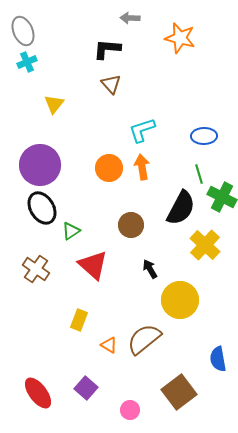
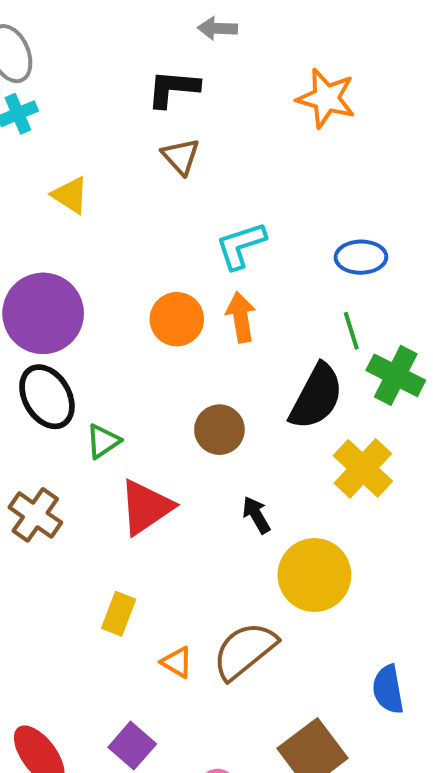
orange star: (180, 38) -> (326, 98), moved
yellow triangle: (54, 104) -> (70, 195), turned -35
red triangle: (93, 265) -> (146, 507), turned 44

